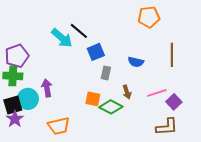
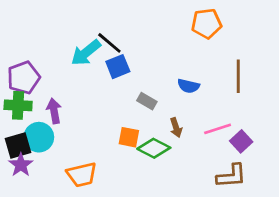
cyan arrow: (62, 38) -> (86, 53), turned 100
blue square: (96, 52) -> (118, 67), moved
gray rectangle: (106, 73) -> (147, 101), turned -72
purple arrow: (47, 88) -> (54, 111), moved

